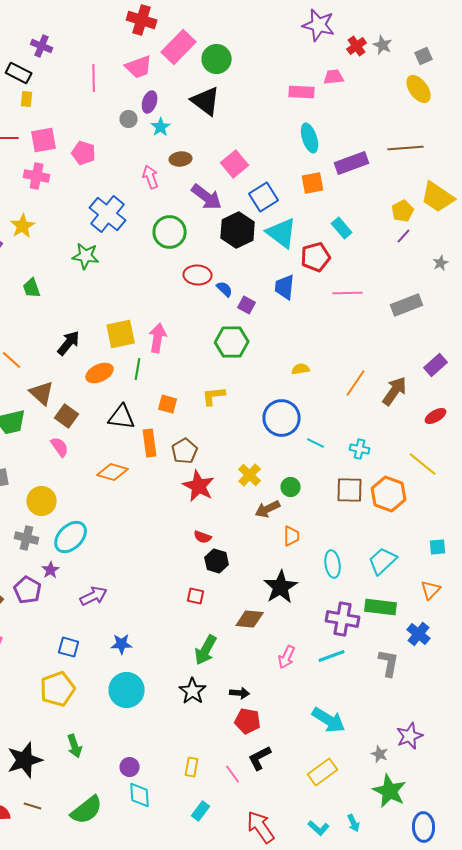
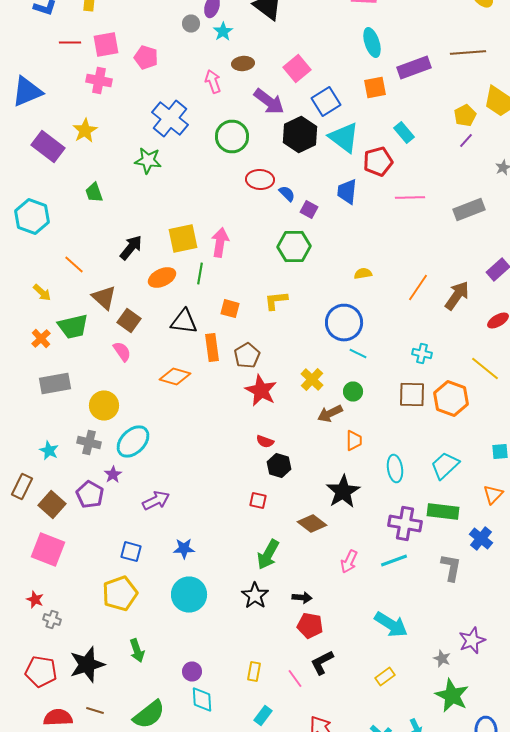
cyan line: (316, 443) -> (358, 354), moved
brown diamond: (250, 619) -> (312, 524), turned 32
yellow rectangle: (323, 772) -> (385, 676), size x0.7

